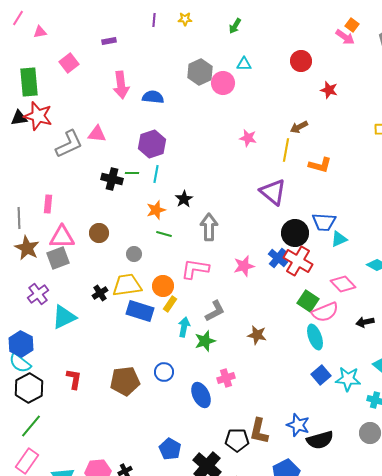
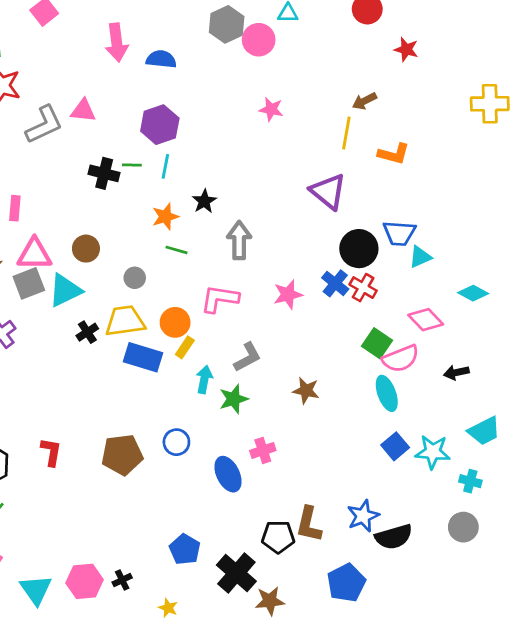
pink star: (248, 138) -> (271, 109), moved
red cross: (298, 261) -> (363, 288), size x0.7
cyan triangle: (64, 317) -> (65, 290), moved
blue star: (298, 425) -> (363, 516), turned 30

